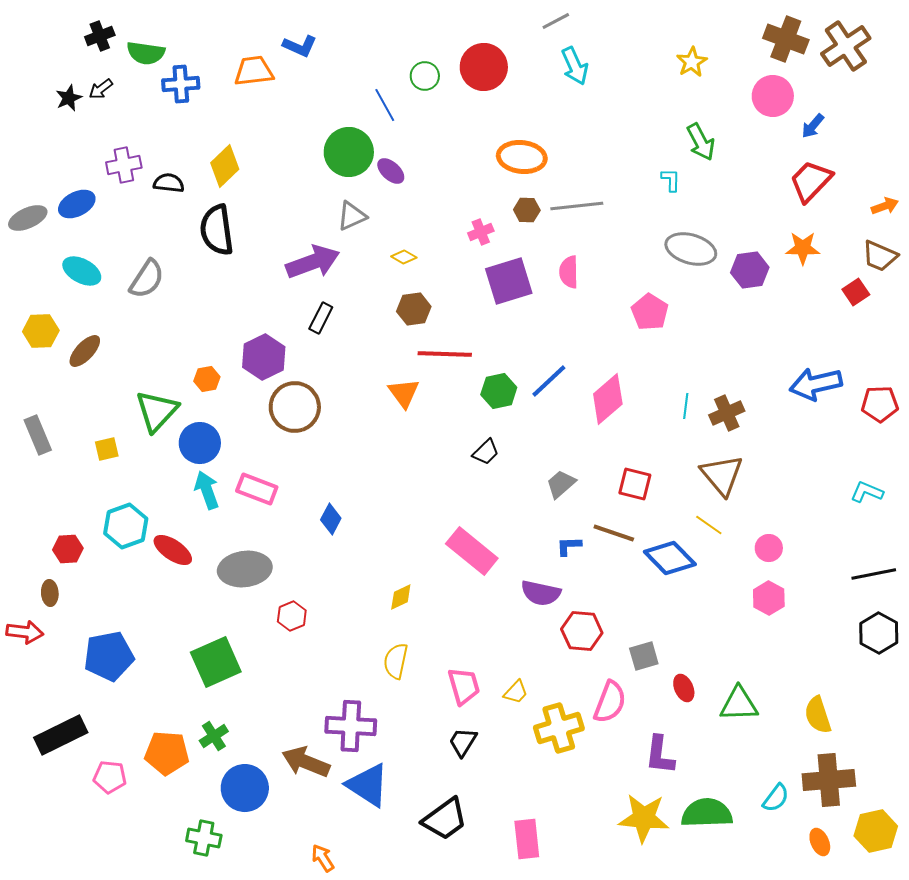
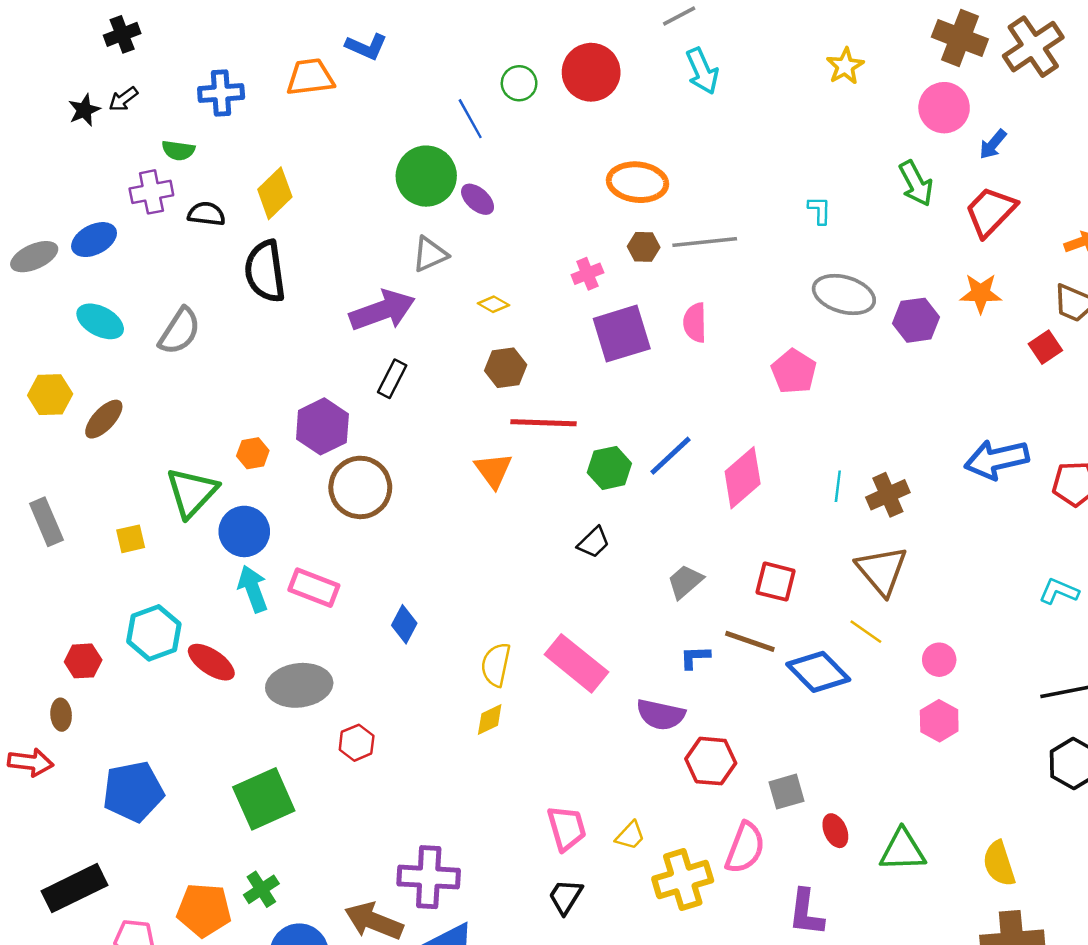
green semicircle: (146, 53) -> (178, 150), moved, size x0.7
green arrow: (701, 142) -> (916, 183), moved
yellow semicircle: (396, 661) -> (496, 665), moved

